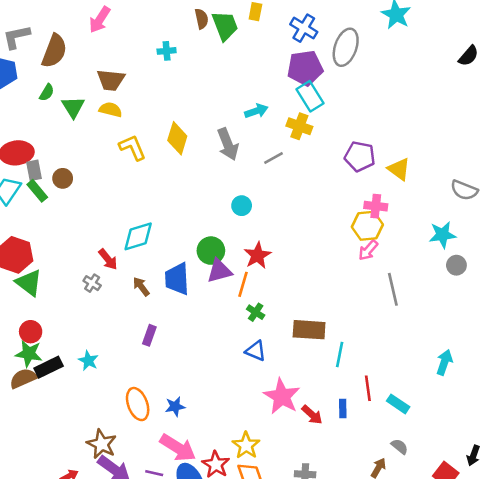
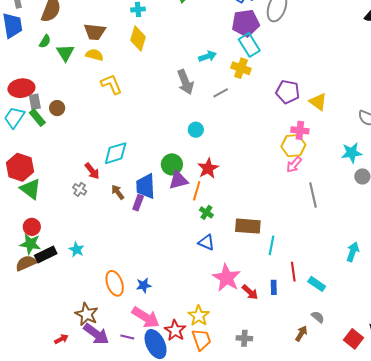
yellow diamond: (177, 138) -> (138, 38), moved
purple rectangle: (149, 335) -> (138, 203), moved

